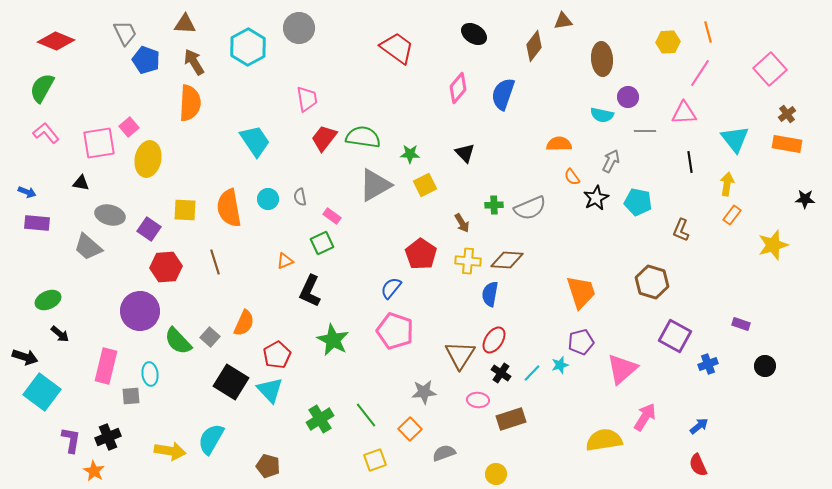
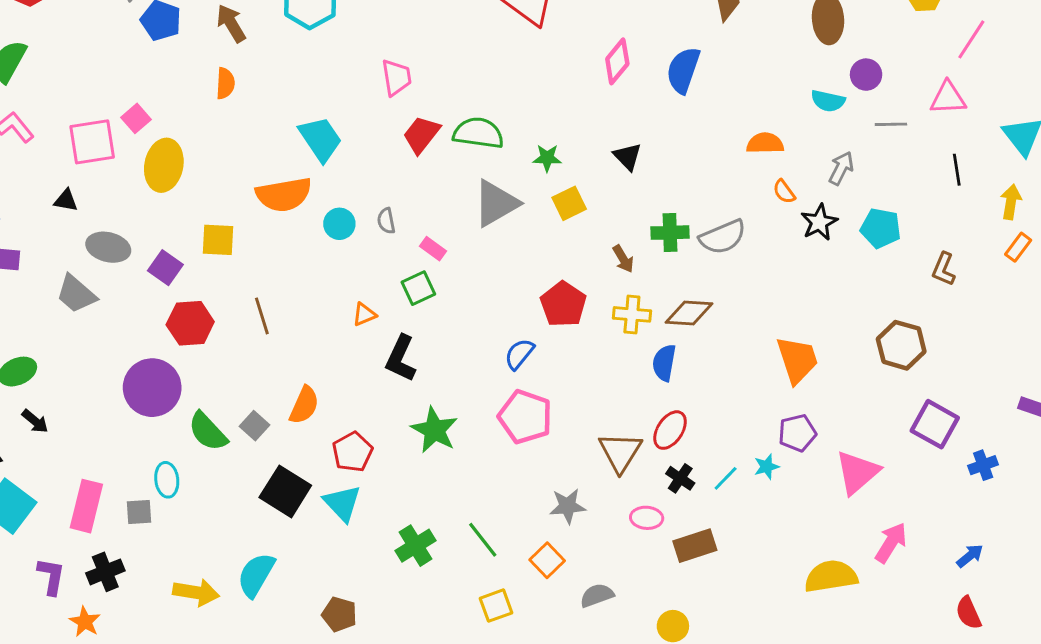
orange semicircle: (190, 103) -> (225, 83), size x0.6
green cross: (494, 205) -> (670, 233), size x1.4
orange semicircle: (229, 208) -> (284, 195), moved, turned -90
pink rectangle: (106, 366) -> (86, 506), moved

